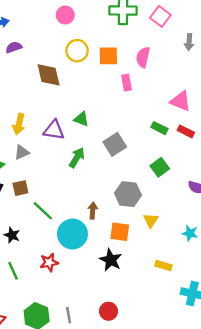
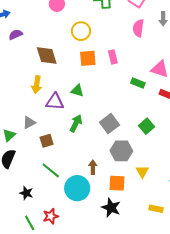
yellow circle: (77, 51) -> (81, 31), moved
orange square: (108, 56) -> (88, 58), moved
pink semicircle: (143, 57) -> (138, 28), moved
yellow arrow: (19, 124) -> (37, 85), moved
green rectangle: (159, 128) -> (138, 83), moved
gray square: (115, 144) -> (109, 124), moved
brown square: (20, 188) -> (47, 141), moved
red star: (49, 262) -> (51, 216), moved

